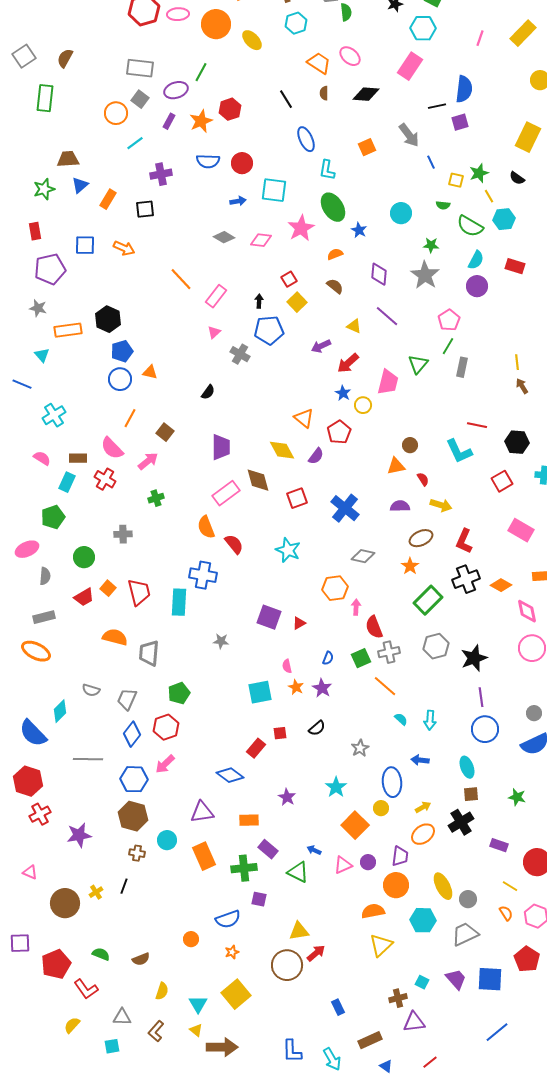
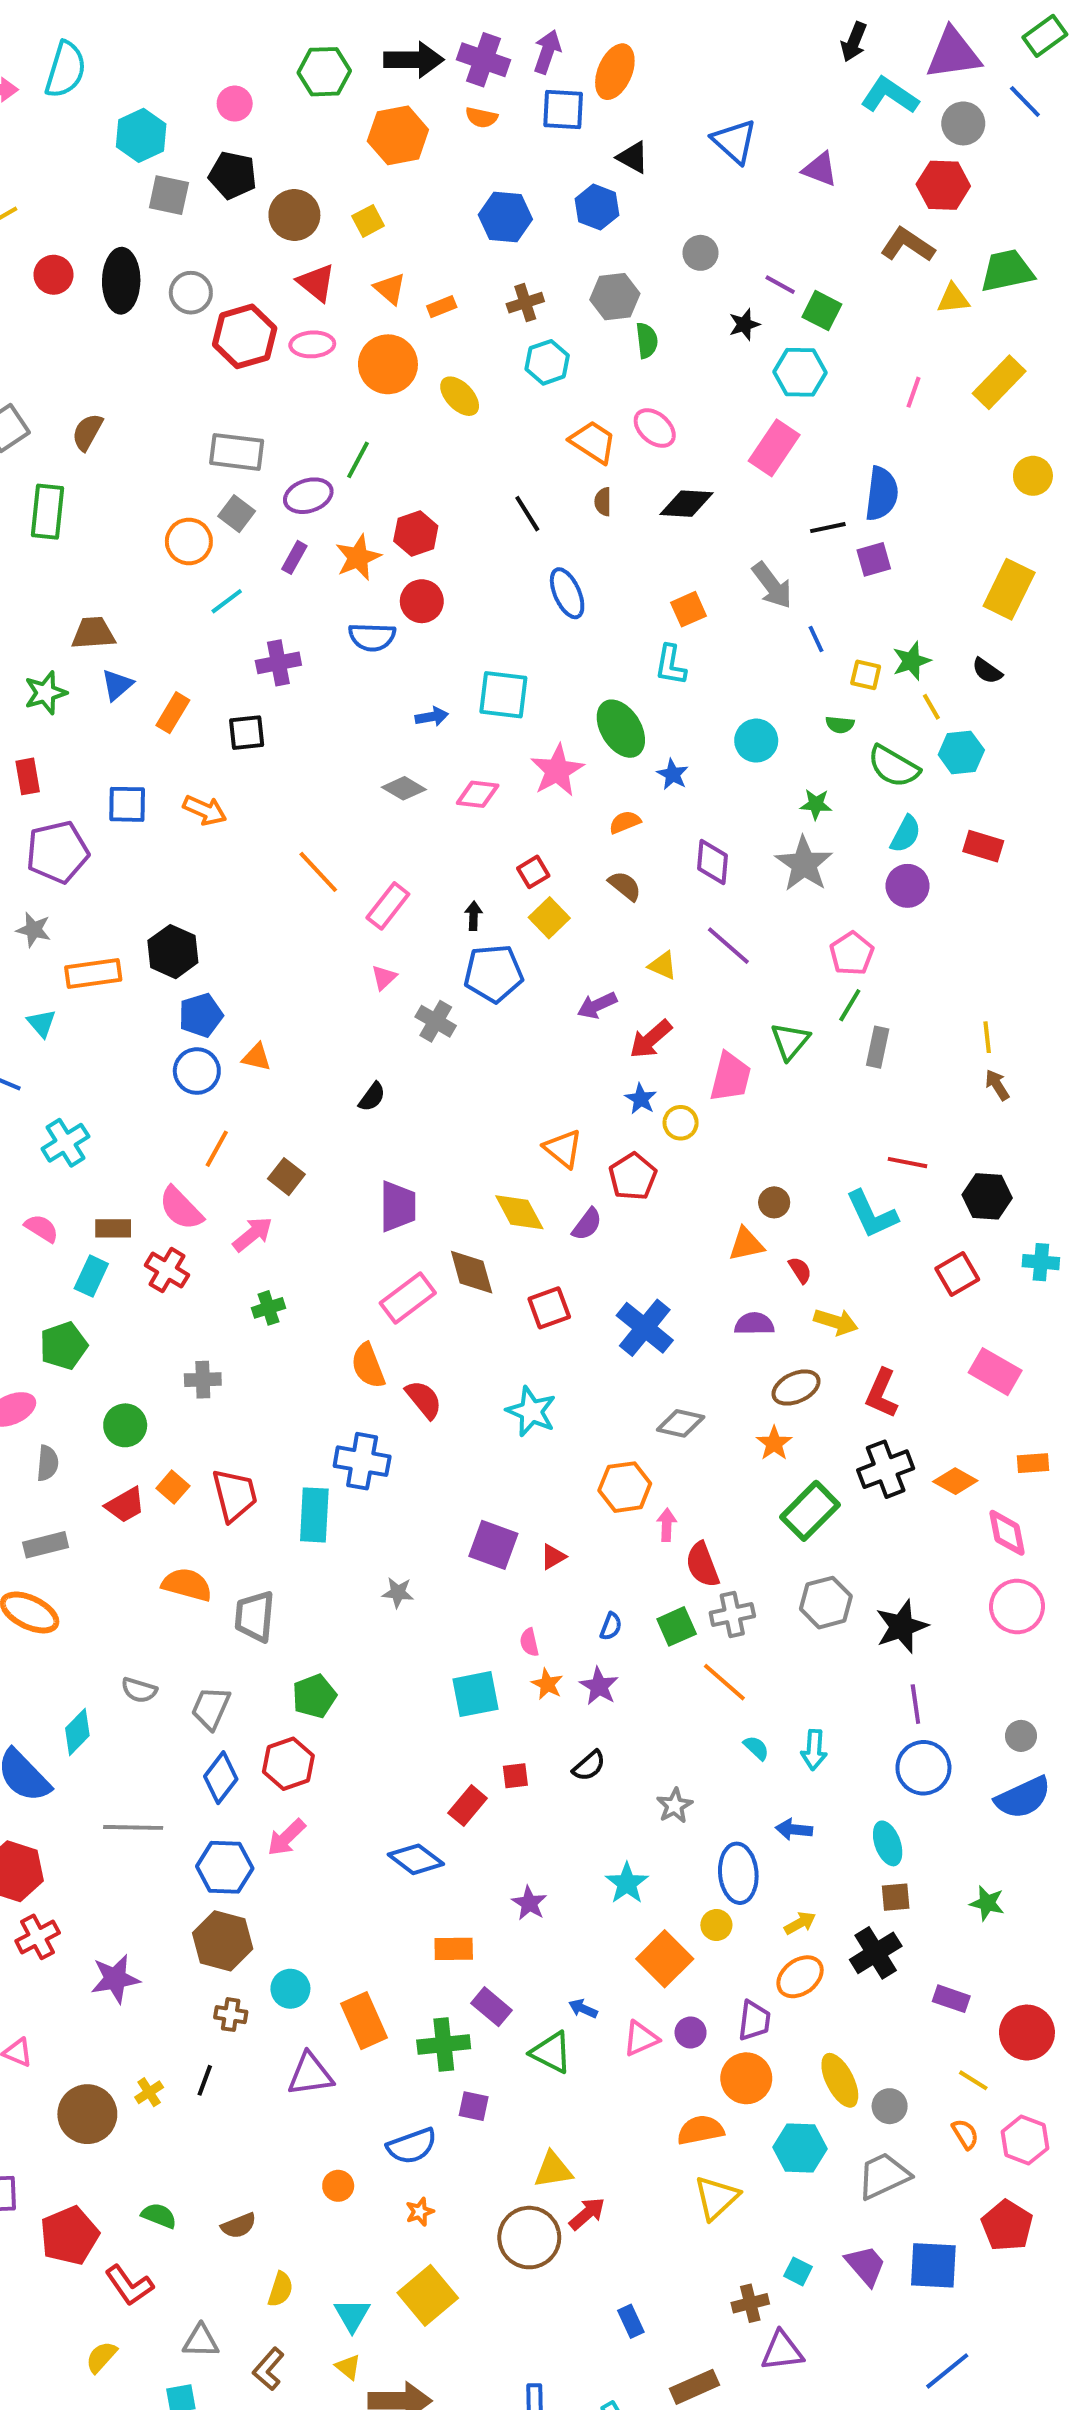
red circle: (242, 163) -> (422, 601), moved
cyan L-shape: (327, 170) -> (671, 665), moved
purple triangle: (202, 812) -> (310, 2074), moved

